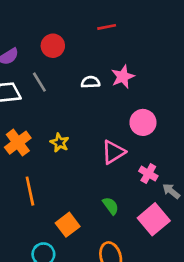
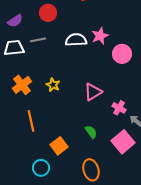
gray line: (39, 82) -> (38, 40), turned -70
white semicircle: (90, 82) -> (76, 40), size x1.5
pink circle: (143, 122) -> (122, 54), moved

